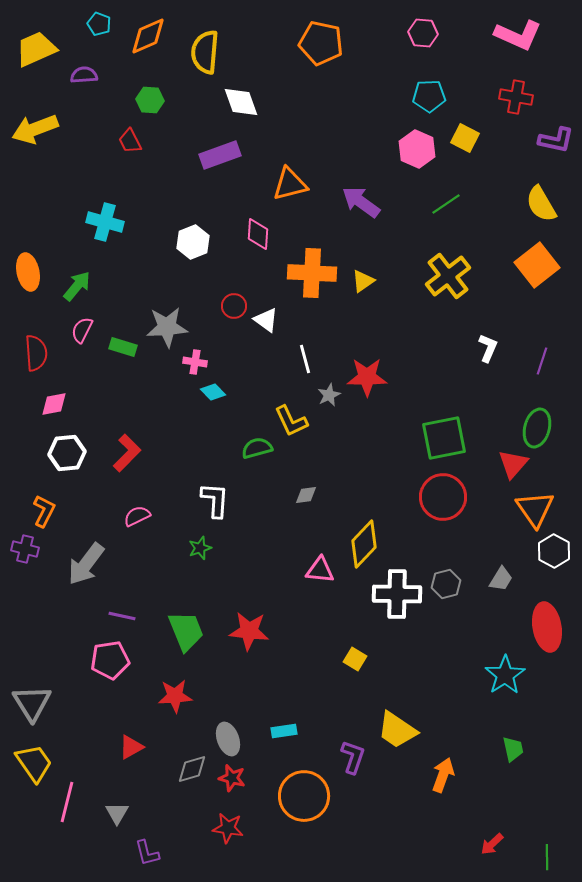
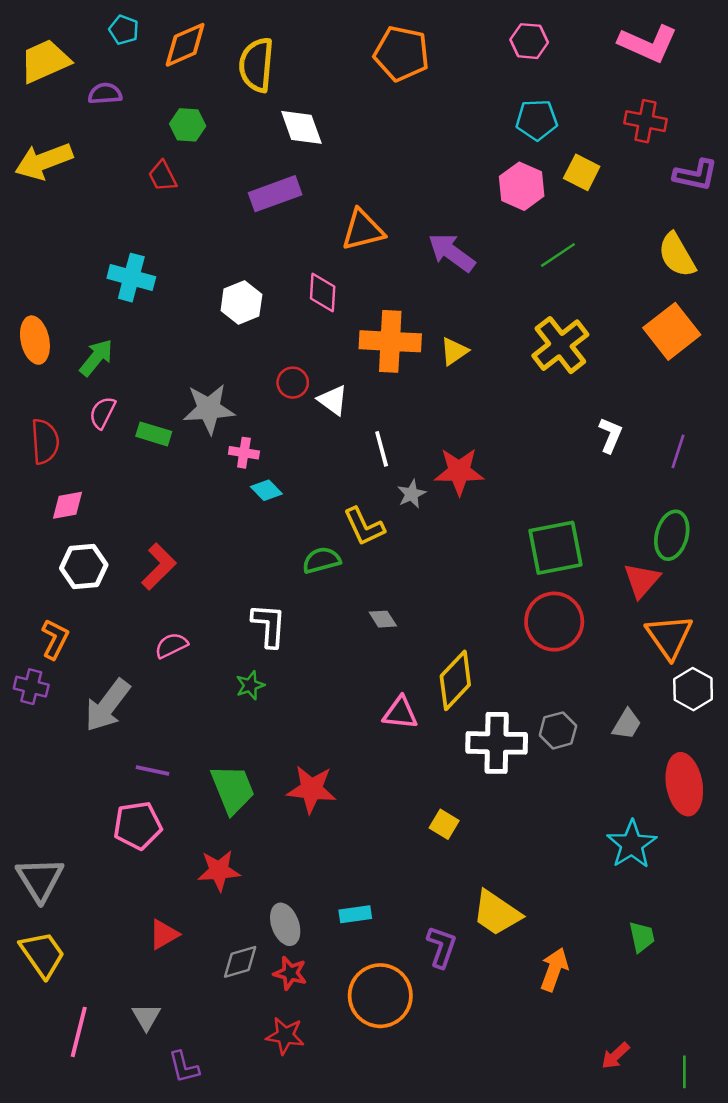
gray diamond: (306, 495) -> (383, 619), turned 65
pink line: (67, 802) -> (79, 1032), moved

